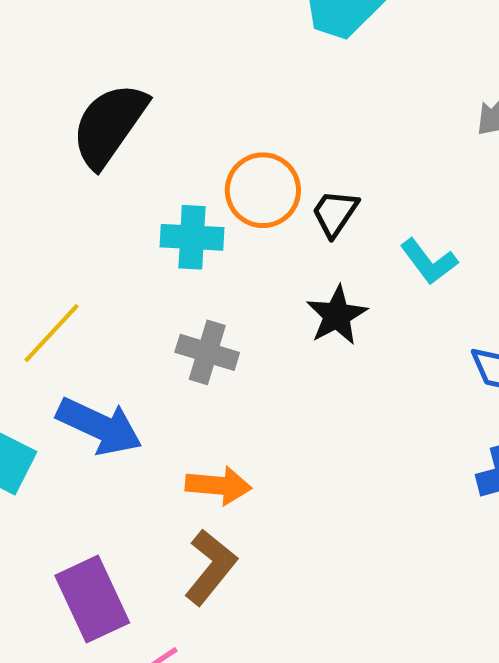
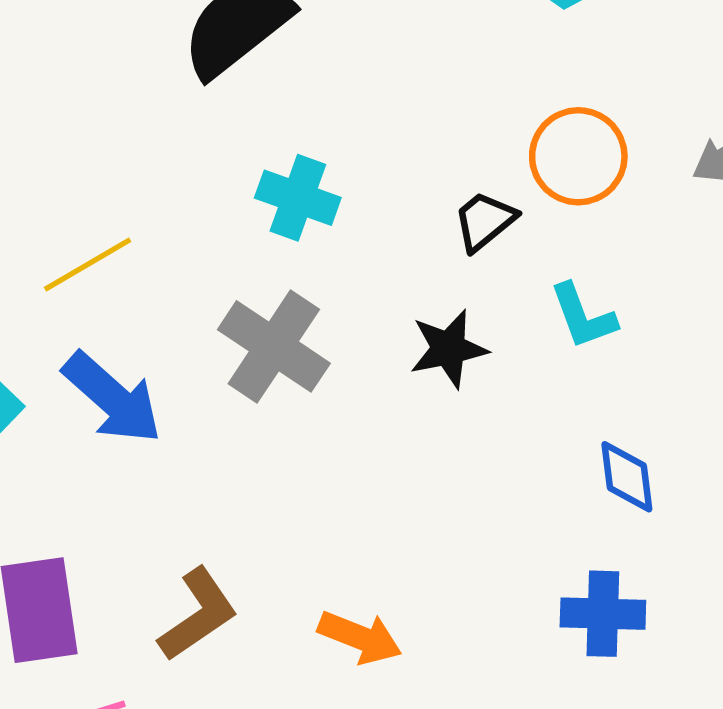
orange circle: (263, 190) -> (578, 156), moved
gray cross: (207, 352) -> (274, 346), size x1.4
orange arrow: (218, 485) -> (360, 637), moved

